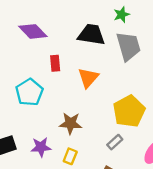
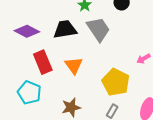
purple diamond: (33, 31) -> (27, 31), moved
red rectangle: (55, 63) -> (43, 62), size x1.6

